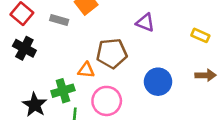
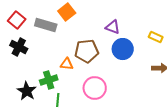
gray rectangle: (59, 20) -> (46, 25), size x1.5
blue circle: (158, 82) -> (123, 49), moved
pink circle: (107, 101) -> (95, 88), moved

